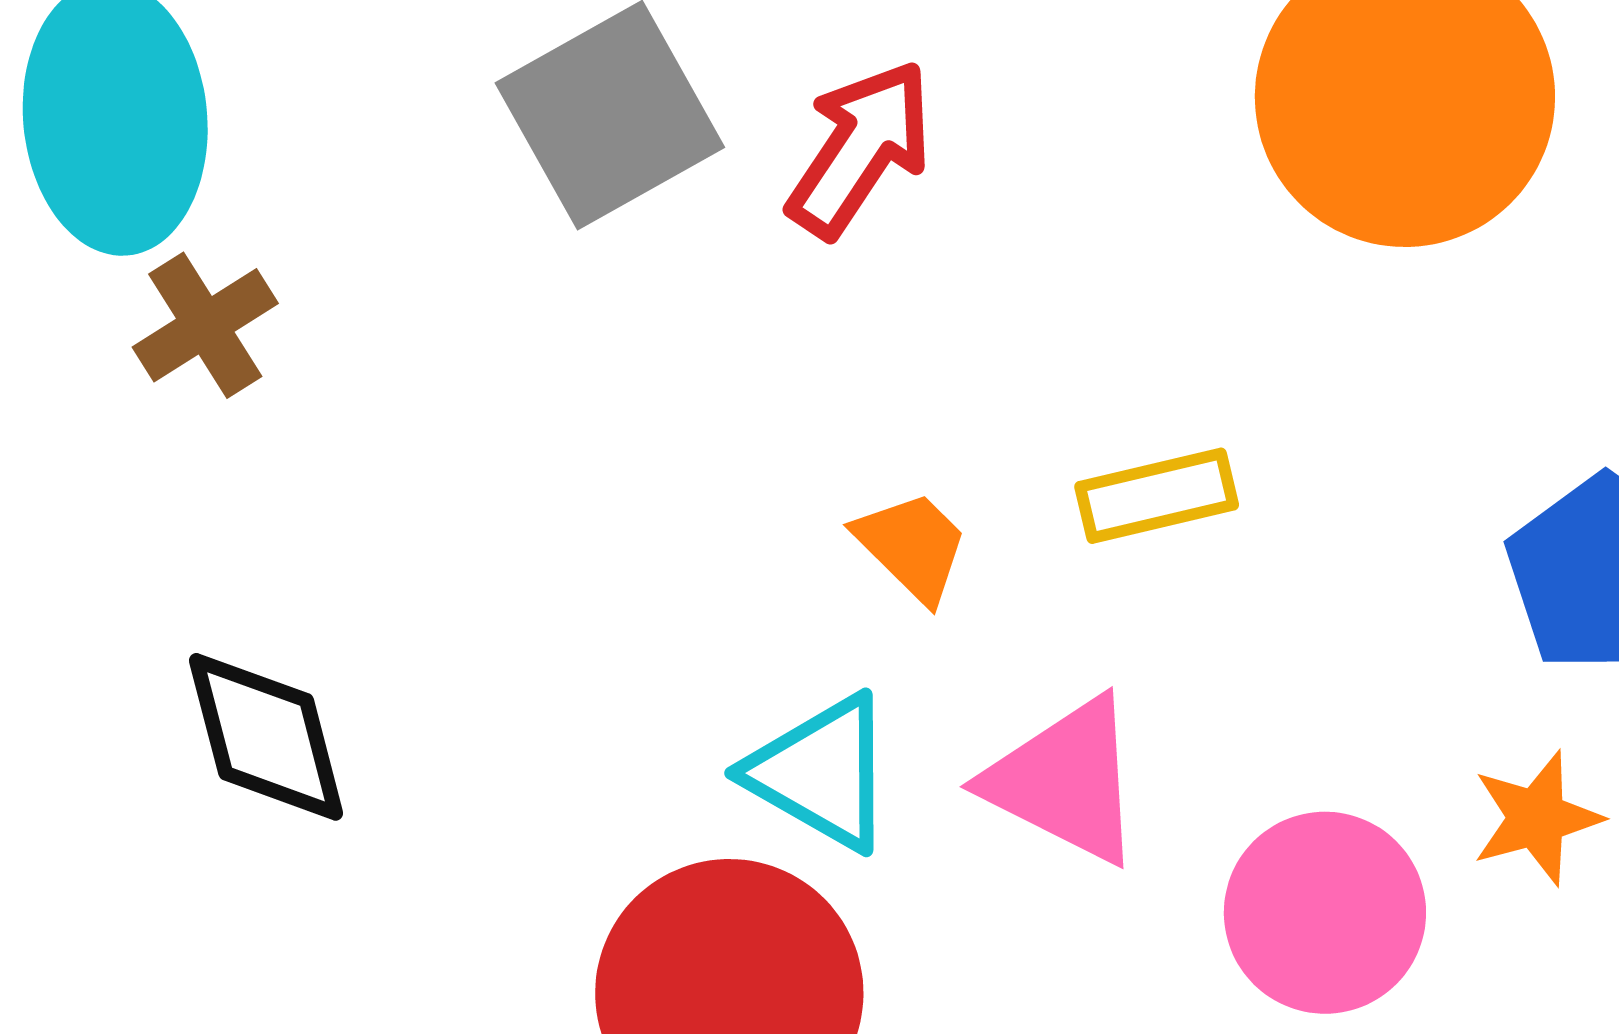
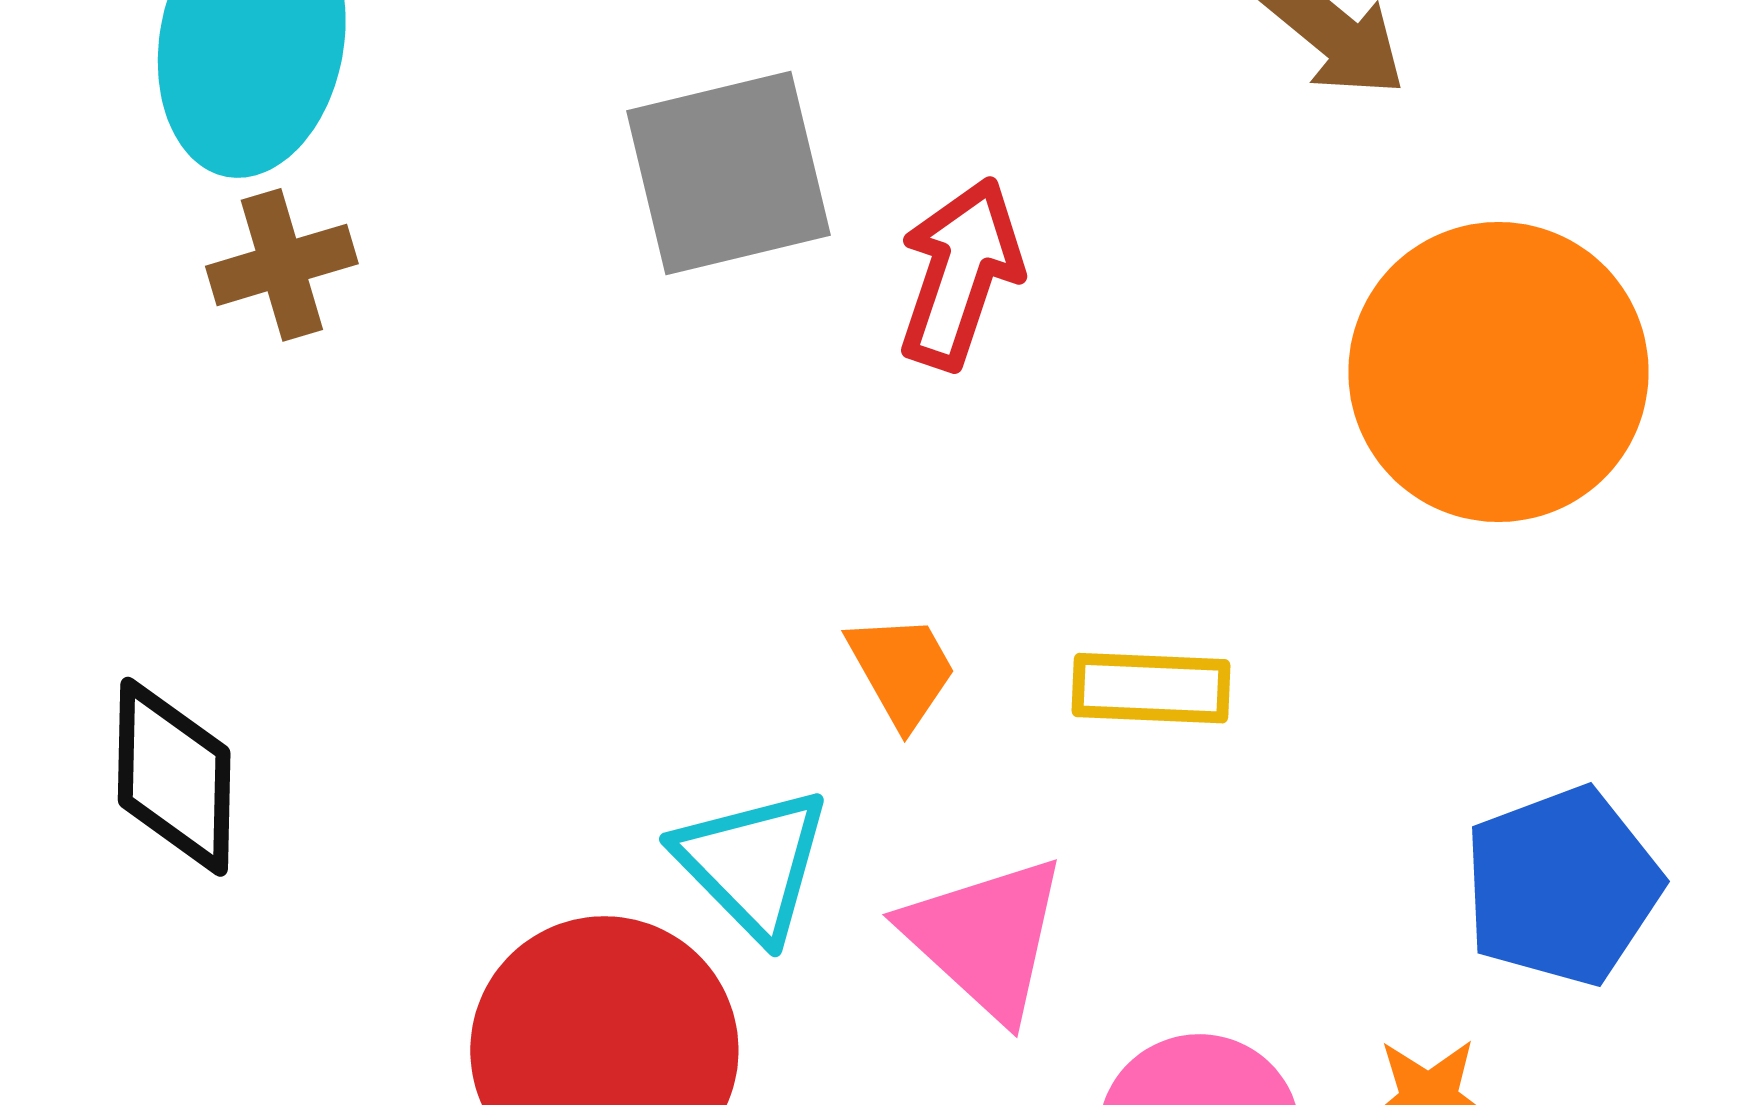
red arrow: (860, 149) -> (960, 273), turned -31
black diamond: (266, 737) -> (174, 777), moved

